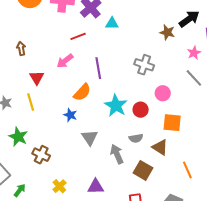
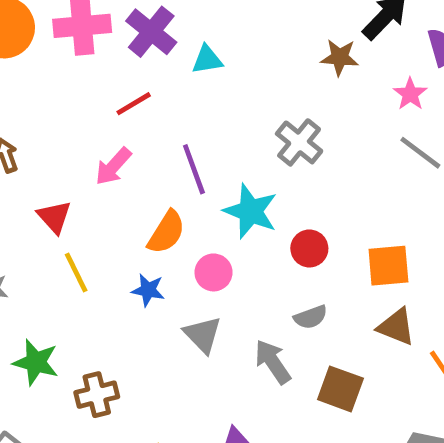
gray cross: (144, 65) -> (299, 142), turned 30
pink circle: (163, 93) -> (214, 272), moved
yellow line: (31, 102) -> (76, 273), moved
cyan star: (116, 106) -> (251, 211), moved
brown triangle: (160, 147) -> (396, 327), moved
brown cross: (41, 155) -> (97, 395), turned -30

